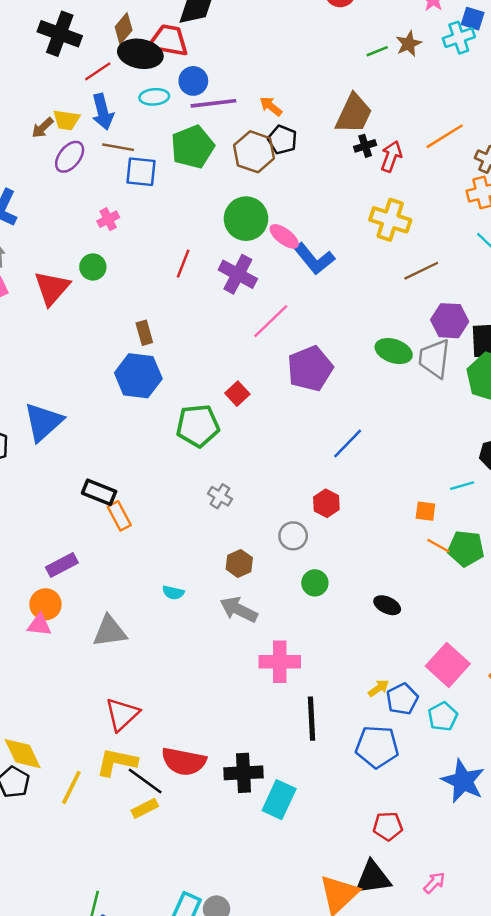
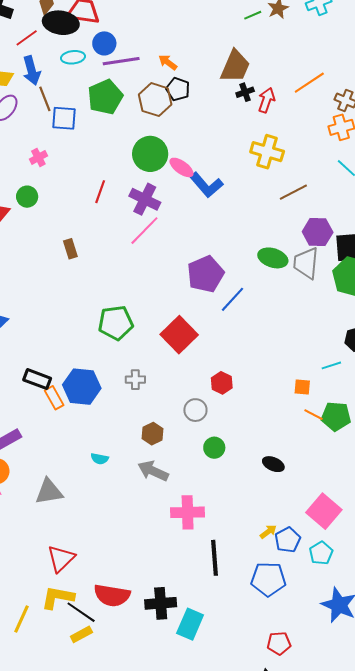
brown line: (118, 147) -> (45, 99), turned 60
pink line: (271, 321) -> (144, 231), moved
blue hexagon: (138, 376) -> (82, 387), moved
red square: (237, 394) -> (179, 335), moved, size x1.8
blue line: (348, 444) -> (233, 299), moved
gray cross: (220, 496) -> (135, 380), turned -30

